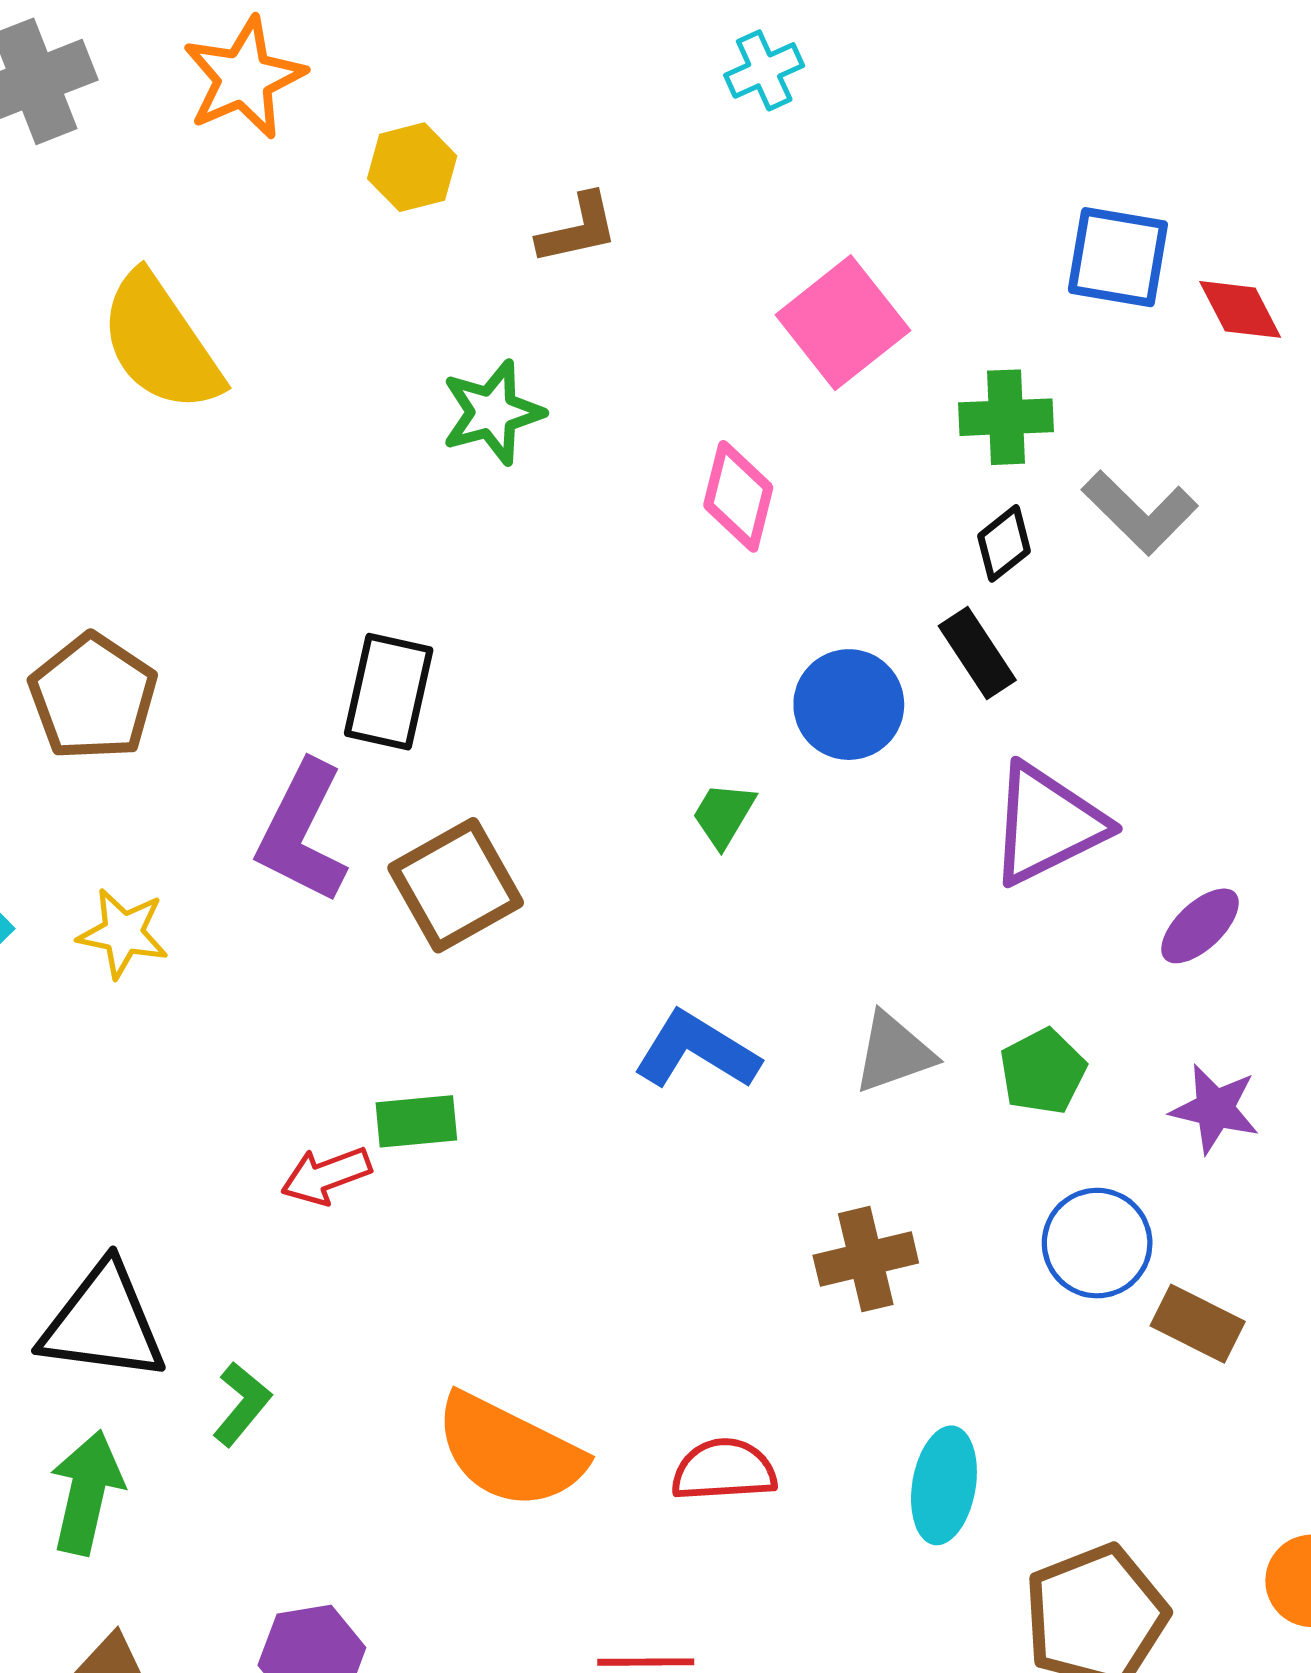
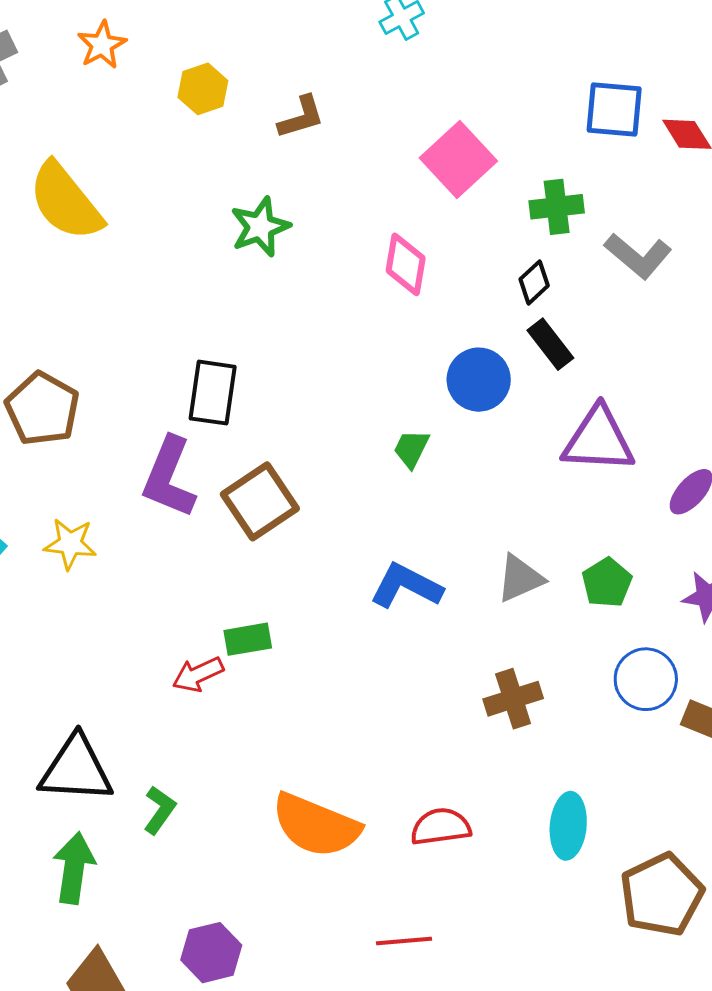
orange star: (244, 78) -> (102, 45), size x0.7
black diamond: (1004, 543) -> (534, 282), moved
purple triangle: (1047, 824) -> (598, 440), turned 34

